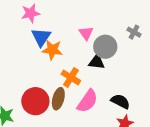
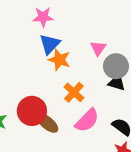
black triangle: (97, 62) -> (117, 83), moved
brown ellipse: (58, 99) -> (47, 123), moved, turned -75

